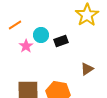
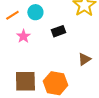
cyan circle: (41, 35) -> (35, 12), moved

